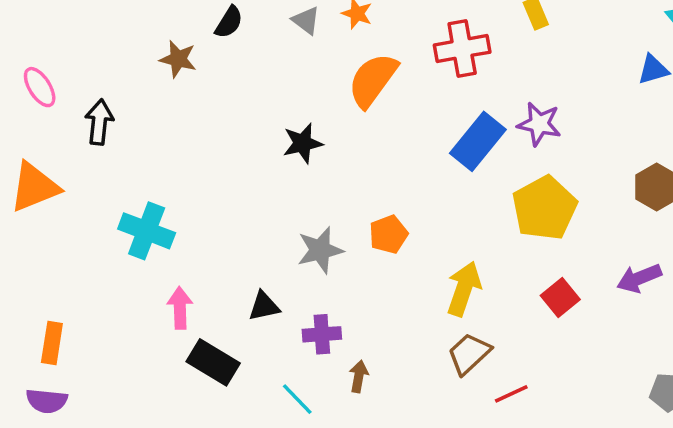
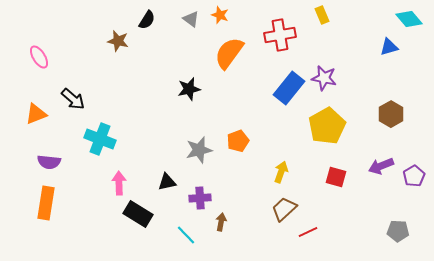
black arrow: (99, 122) -> (73, 99), moved, turned 125
orange triangle: (34, 187) -> (36, 114), size x0.7
yellow arrow: (464, 289) -> (281, 172), size x0.7
red square: (560, 297) -> (336, 177), turned -35
orange rectangle: (52, 343) -> (46, 203), size x1.4
purple semicircle: (47, 401) -> (49, 162), moved

